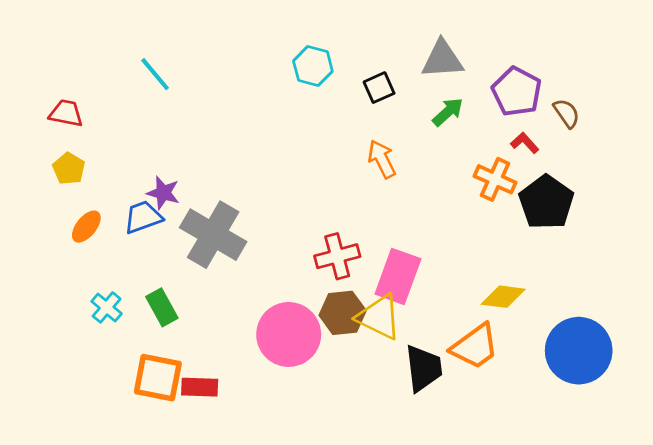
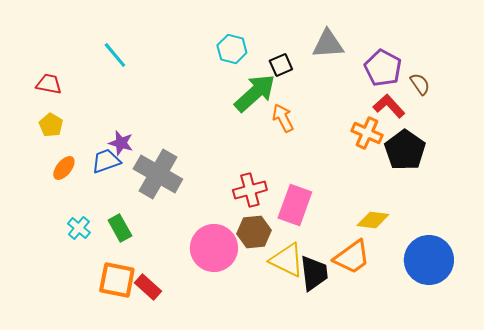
green arrow: (448, 112) -> (255, 93), moved, size x1.8
red L-shape: (525, 143) -> (389, 106), size x1.5
yellow triangle: (379, 317) -> (287, 260), moved
red rectangle: (200, 387) -> (148, 287), turned 40

